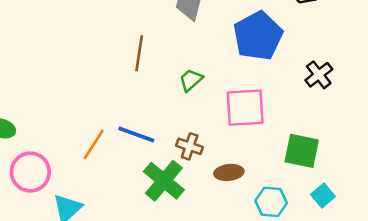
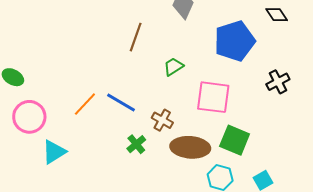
green square: (302, 151) -> (235, 140), moved
brown ellipse: (229, 172) -> (190, 147), size x1.6
green cross: (164, 181) -> (136, 144), size x0.6

